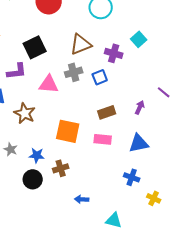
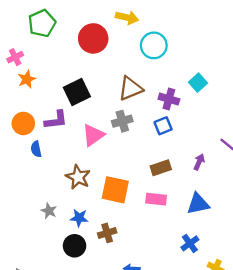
blue square: (100, 77) -> (163, 126), moved
pink triangle: (49, 84) -> (93, 135), turned -40
brown star: (25, 113) -> (78, 177), moved
blue cross: (132, 177) -> (190, 243), turned 35

